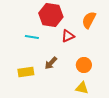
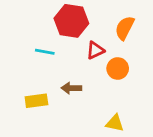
brown arrow: (51, 63) -> (71, 88), turned 48
orange circle: (84, 65) -> (118, 68), moved

